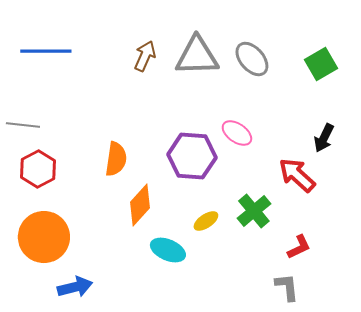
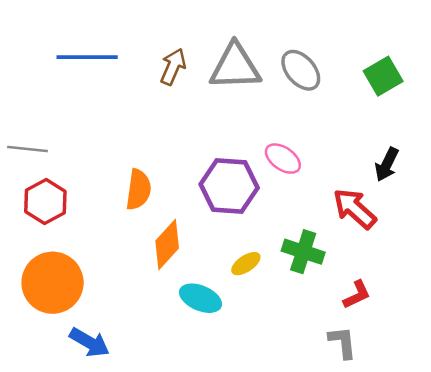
blue line: (46, 51) -> (87, 57), moved
green cross: (254, 211) -> (303, 252), turned -32
blue arrow: (75, 287) -> (90, 342), turned 44

